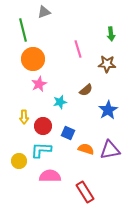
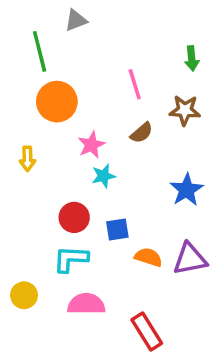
pink star: (39, 84) -> (91, 145), moved
brown semicircle: (86, 90) -> (142, 133), moved
yellow arrow: (24, 117) -> (27, 159), moved
blue square: (68, 133) -> (117, 230), turned -32
yellow circle: (19, 161) -> (24, 295), moved

